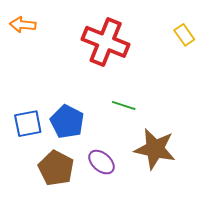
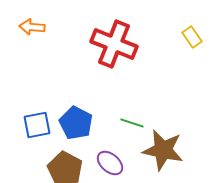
green line: (124, 106) -> (132, 123), moved

